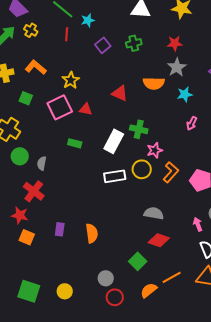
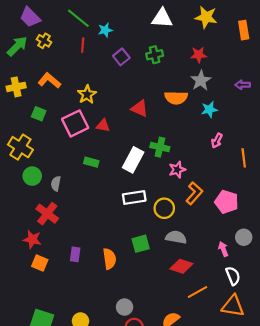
yellow circle: (142, 169) -> (164, 208), moved
green square: (138, 261) -> (141, 244), moved, turned 30
orange line: (172, 277) -> (198, 292), moved

